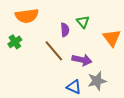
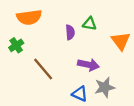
green triangle: (83, 22) -> (90, 24), turned -40
brown line: (54, 51) -> (43, 69), moved

